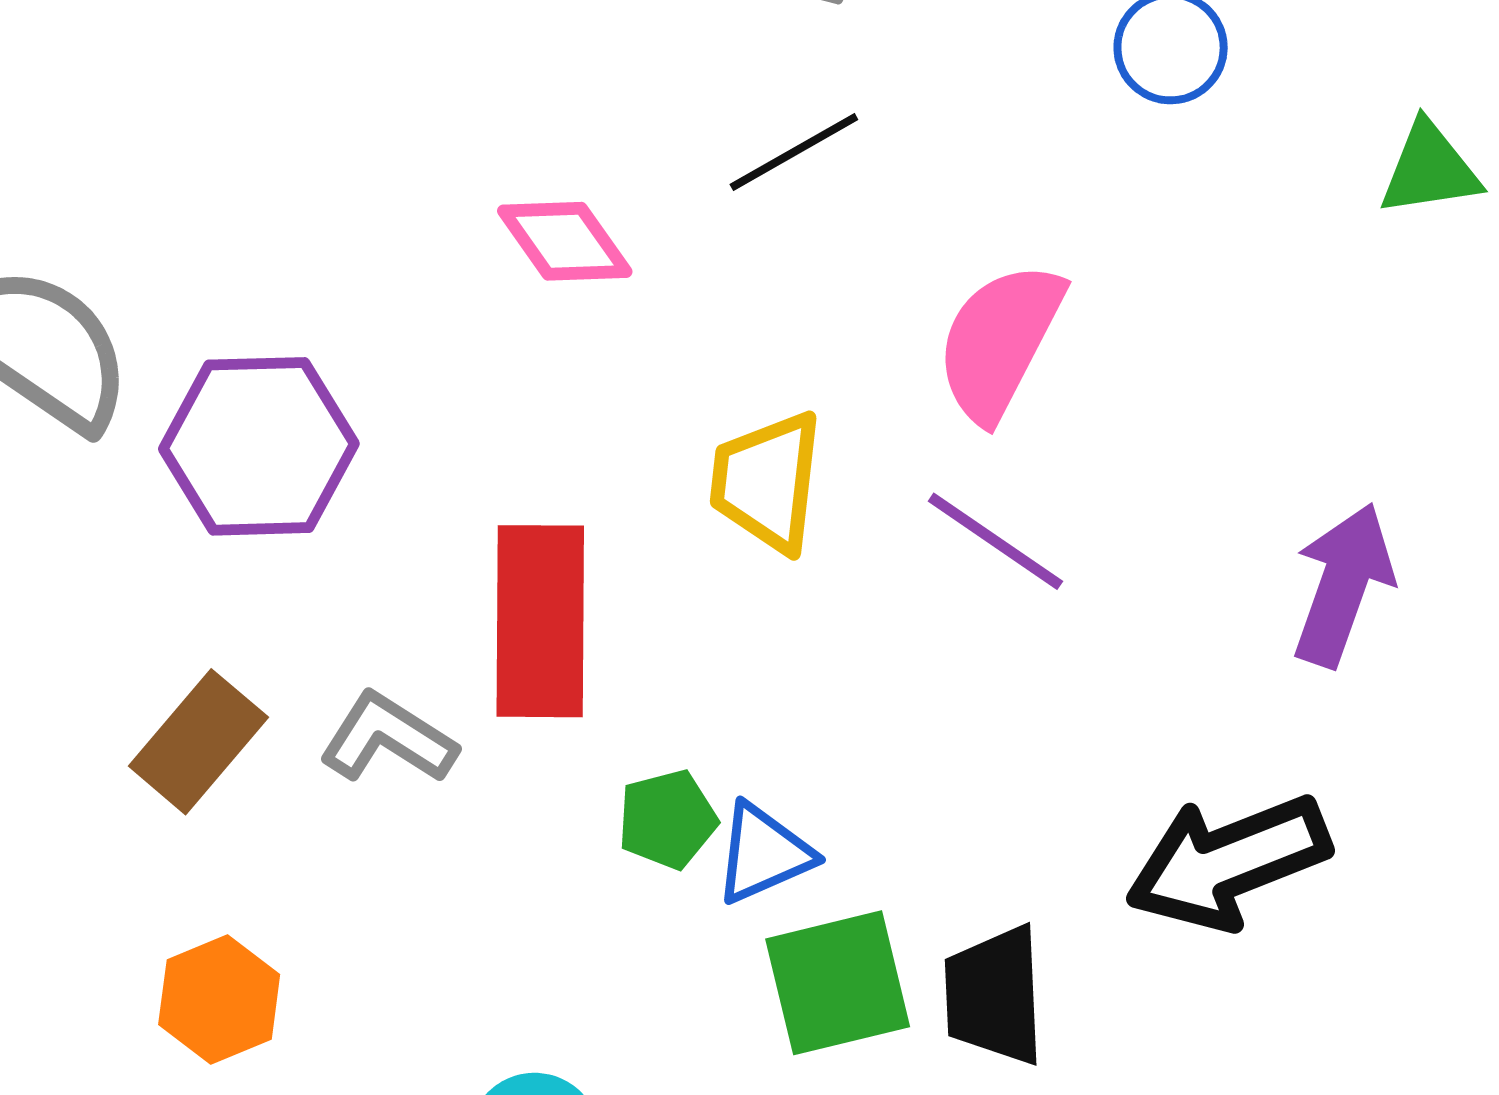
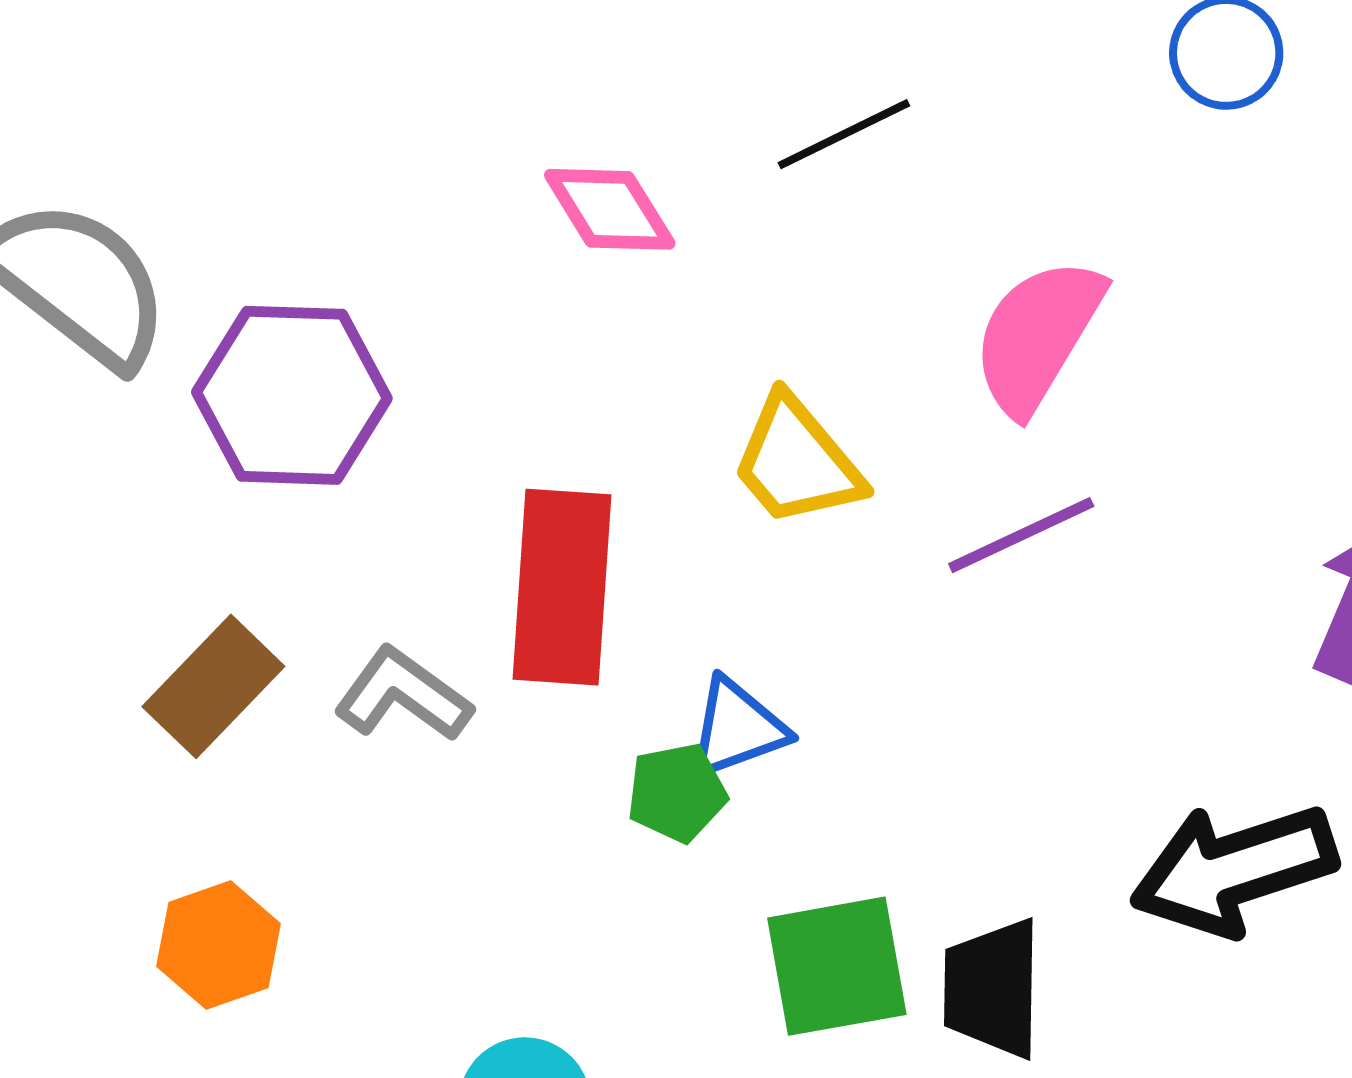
yellow trapezoid: (767, 482) -> (797, 462), turned -50
purple line: (995, 541) -> (1021, 535), turned -63
blue triangle: (763, 853) -> (737, 728), moved

